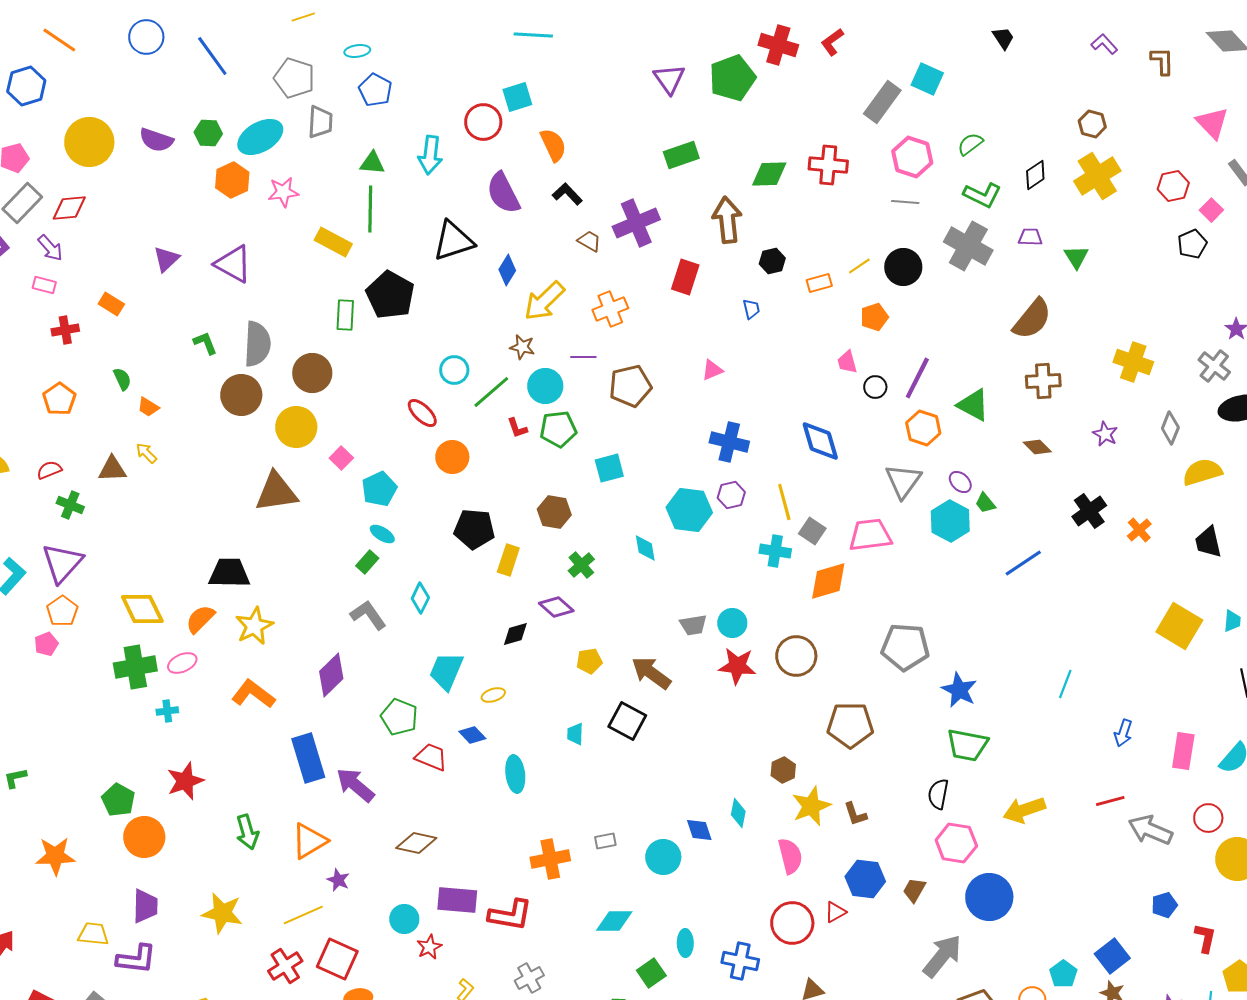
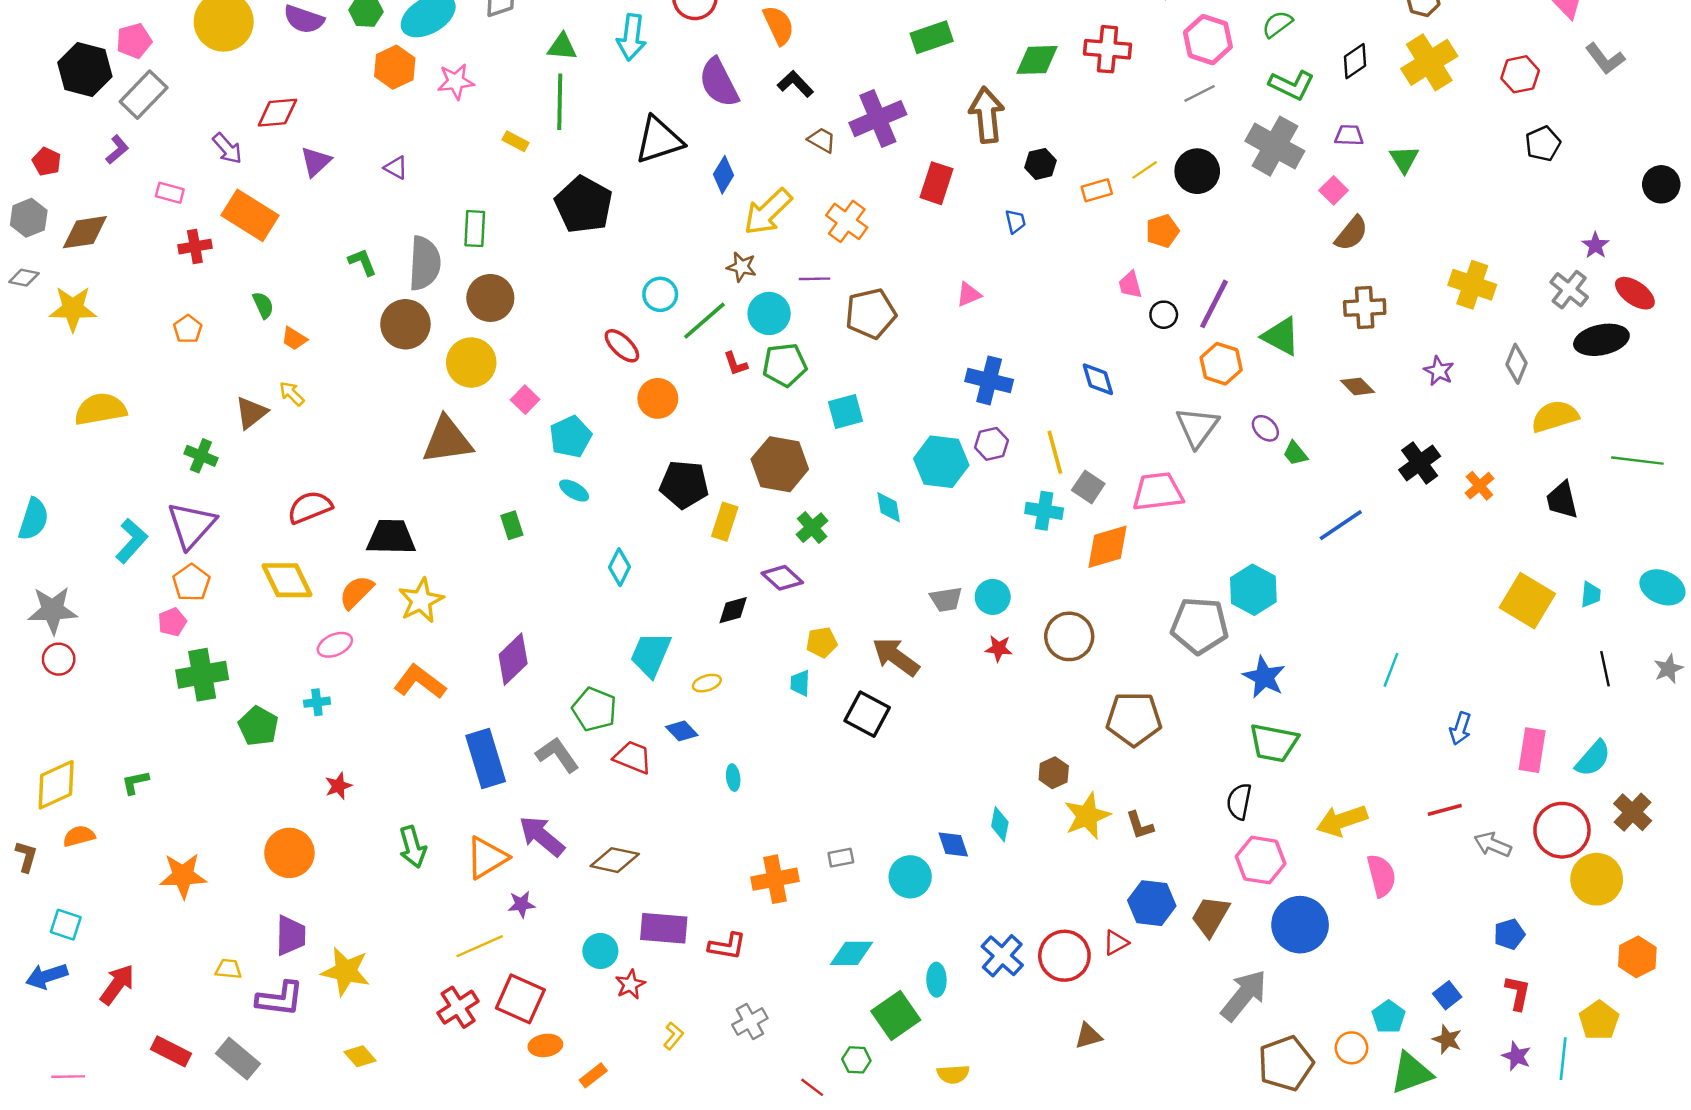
gray line: (905, 202) -> (1200, 93), turned -32
red diamond: (69, 208) -> (277, 113), moved
pink square: (1211, 210) -> (1334, 190), moved
yellow rectangle: (333, 242) -> (515, 141), size x0.6
purple arrow: (50, 248) -> (227, 148), moved
purple triangle: (233, 264) -> (396, 168), size x0.5
orange rectangle: (111, 304) -> (250, 215), size x1.8
orange cross: (610, 309) -> (847, 221), turned -32
green rectangle: (345, 315) -> (475, 229), moved
brown semicircle: (1032, 319) -> (1351, 233), size x0.7
orange pentagon: (59, 399) -> (188, 329), size x0.7
blue diamond: (820, 441) -> (1098, 379), size x0.7
brown triangle: (112, 469) -> (251, 413), turned -36
red semicircle: (49, 470) -> (310, 507), moved, size x1.5
brown hexagon: (554, 512) -> (780, 464), size x1.4
cyan hexagon: (950, 521) -> (1253, 590), moved
green rectangle: (367, 562) -> (512, 525), moved, turned -60
gray L-shape: (368, 615) -> (557, 755), moved
red star: (737, 666) -> (999, 648), size x0.6
green cross: (135, 667) -> (202, 675), moved
cyan trapezoid: (575, 734) -> (800, 683), moved
cyan ellipse: (515, 774) -> (733, 778), size x0.6
red star: (185, 781) -> (338, 786), size x0.6
purple arrow: (355, 785) -> (542, 836), moved
green pentagon: (118, 800) -> (258, 726), moved
red circle: (1208, 818) -> (1562, 830), size x1.6
gray arrow: (1150, 830) -> (1493, 845), size x0.7
pink semicircle: (790, 856) -> (1381, 876), moved
purple star: (338, 880) -> (521, 904), turned -30
brown trapezoid: (914, 890) -> (1210, 916), size x1.4
yellow star: (222, 913) -> (346, 971), moved
red L-shape: (510, 915) -> (727, 946), size x0.7
yellow trapezoid: (93, 934) -> (228, 969), size x0.7
red L-shape: (1205, 938) -> (1518, 993), moved
blue square: (1112, 956) -> (1447, 995), size x0.7
blue cross: (740, 961) -> (1002, 956), moved, turned 30
green square: (651, 973) -> (896, 1016), size x1.4

